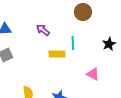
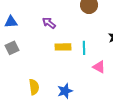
cyan line: (73, 43) -> (84, 48), moved

